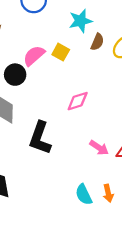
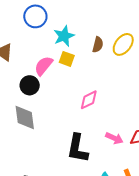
cyan star: (81, 21) -> (64, 36), moved
black L-shape: (40, 138) -> (78, 148), moved

